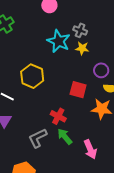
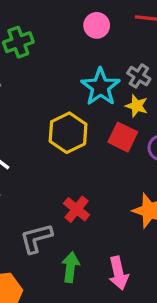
yellow hexagon: (32, 76) -> (68, 133), moved
red square: (78, 90) -> (123, 137), moved
green arrow: (65, 136) -> (70, 267), moved, turned 36

